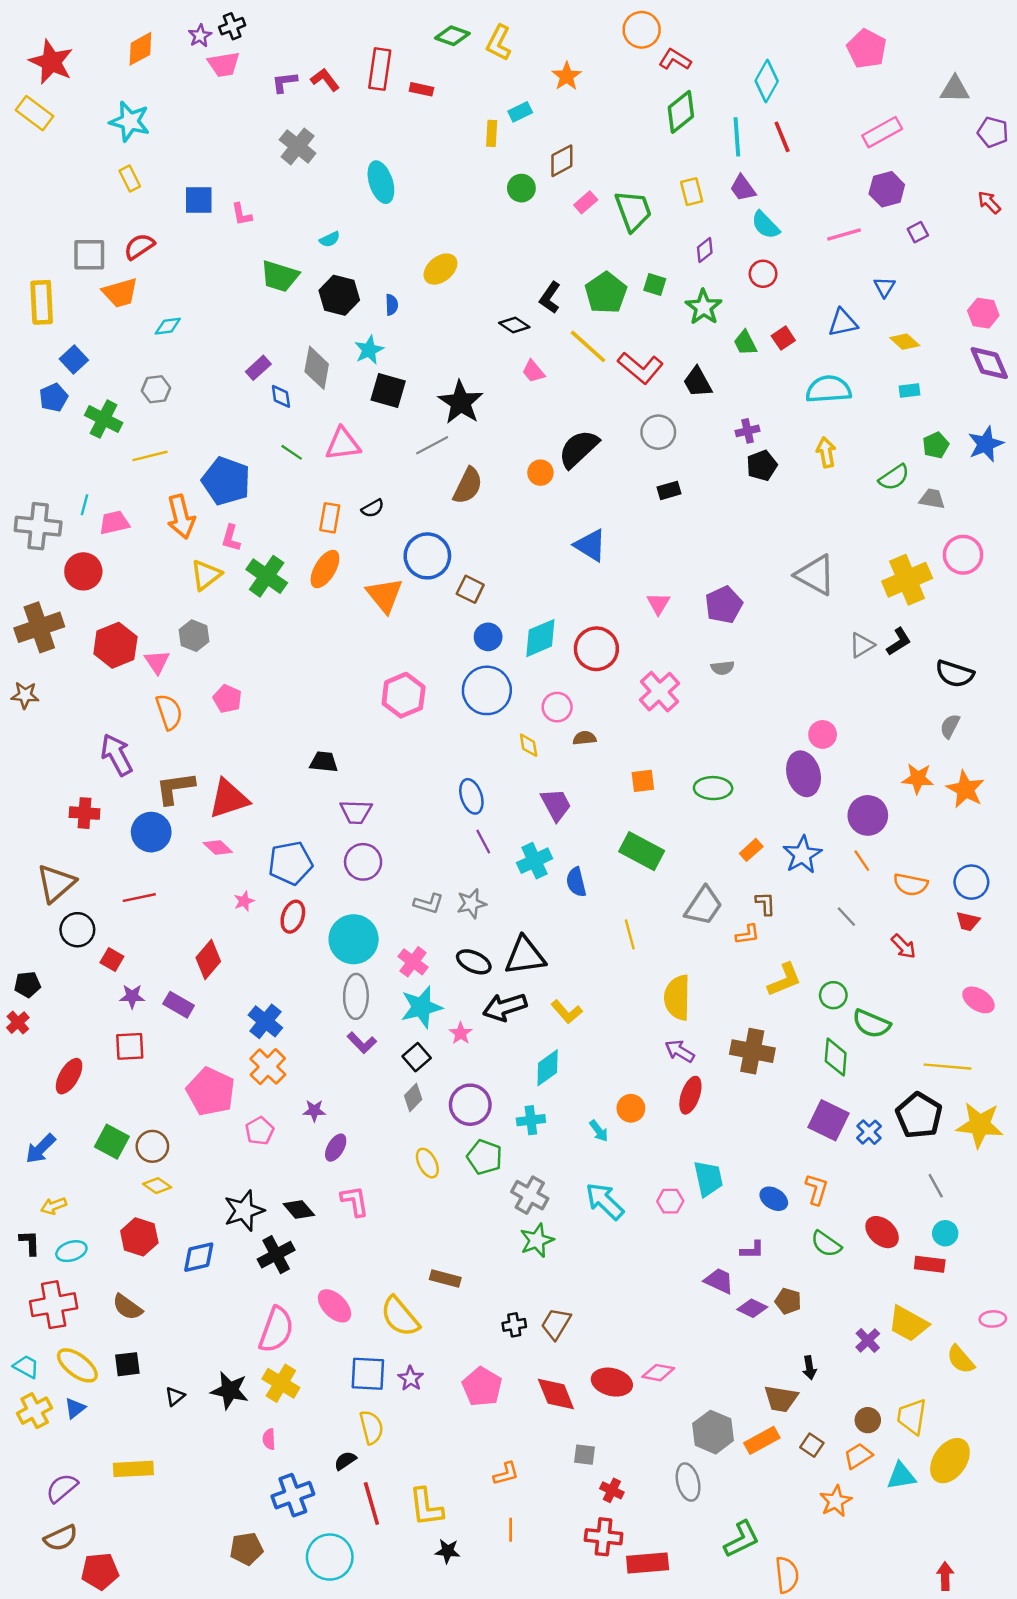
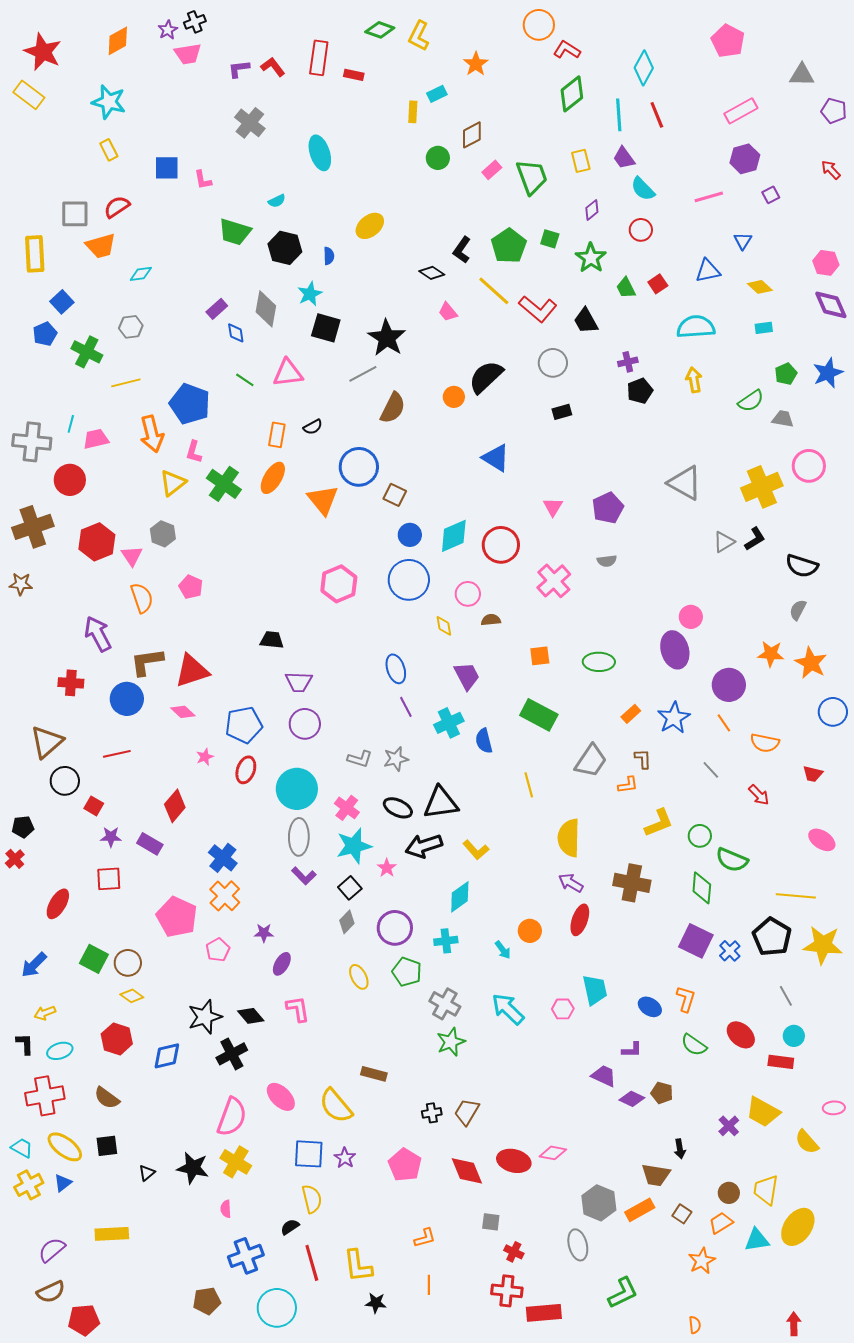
blue circle: (971, 882) -> (833, 712), moved
orange semicircle: (787, 1575) -> (695, 1325), moved, size x0.6

